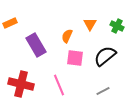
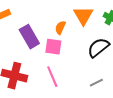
orange triangle: (90, 24) -> (83, 16), size x1.5
pink square: (75, 58) -> (53, 47), moved

